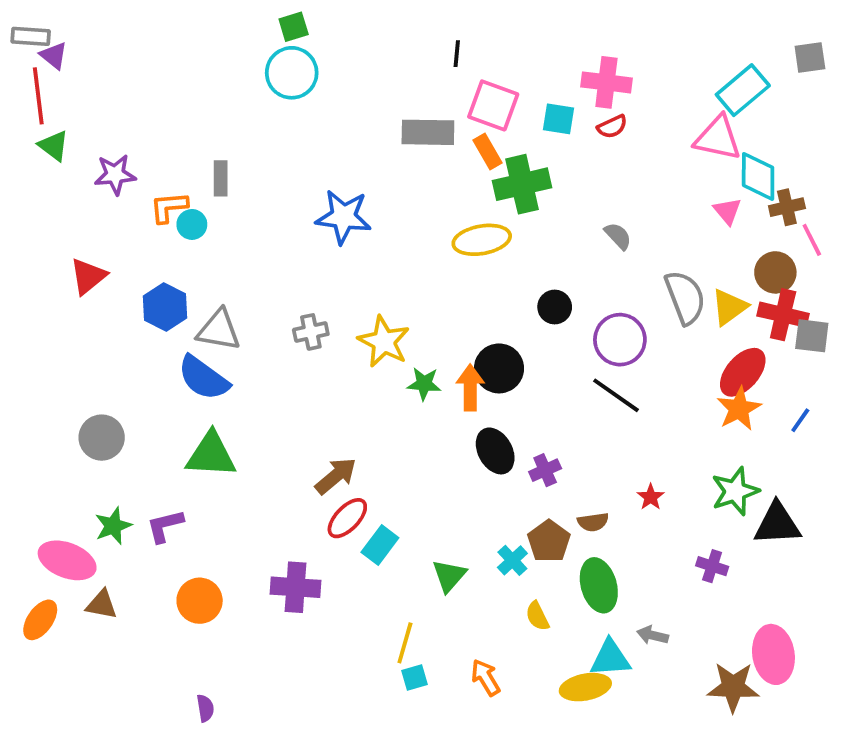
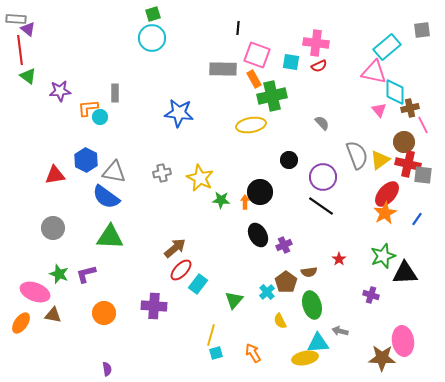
red triangle: (88, 276) -> (55, 175), moved, turned 30
orange arrow: (470, 388) -> (245, 202), size x0.6
green star: (113, 526) -> (59, 274), turned -30

